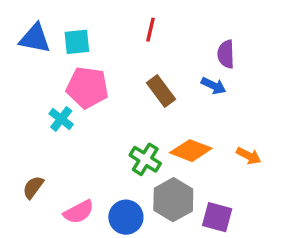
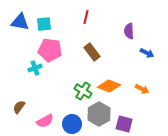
blue arrow: (214, 86) -> (147, 53), moved
cyan cross: (61, 119) -> (35, 68), turned 32

